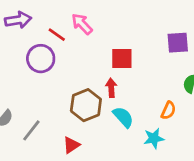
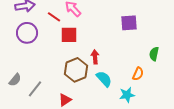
purple square: (178, 43) -> (129, 23), moved
purple circle: (41, 59) -> (27, 33), moved
red square: (122, 59) -> (69, 35), moved

